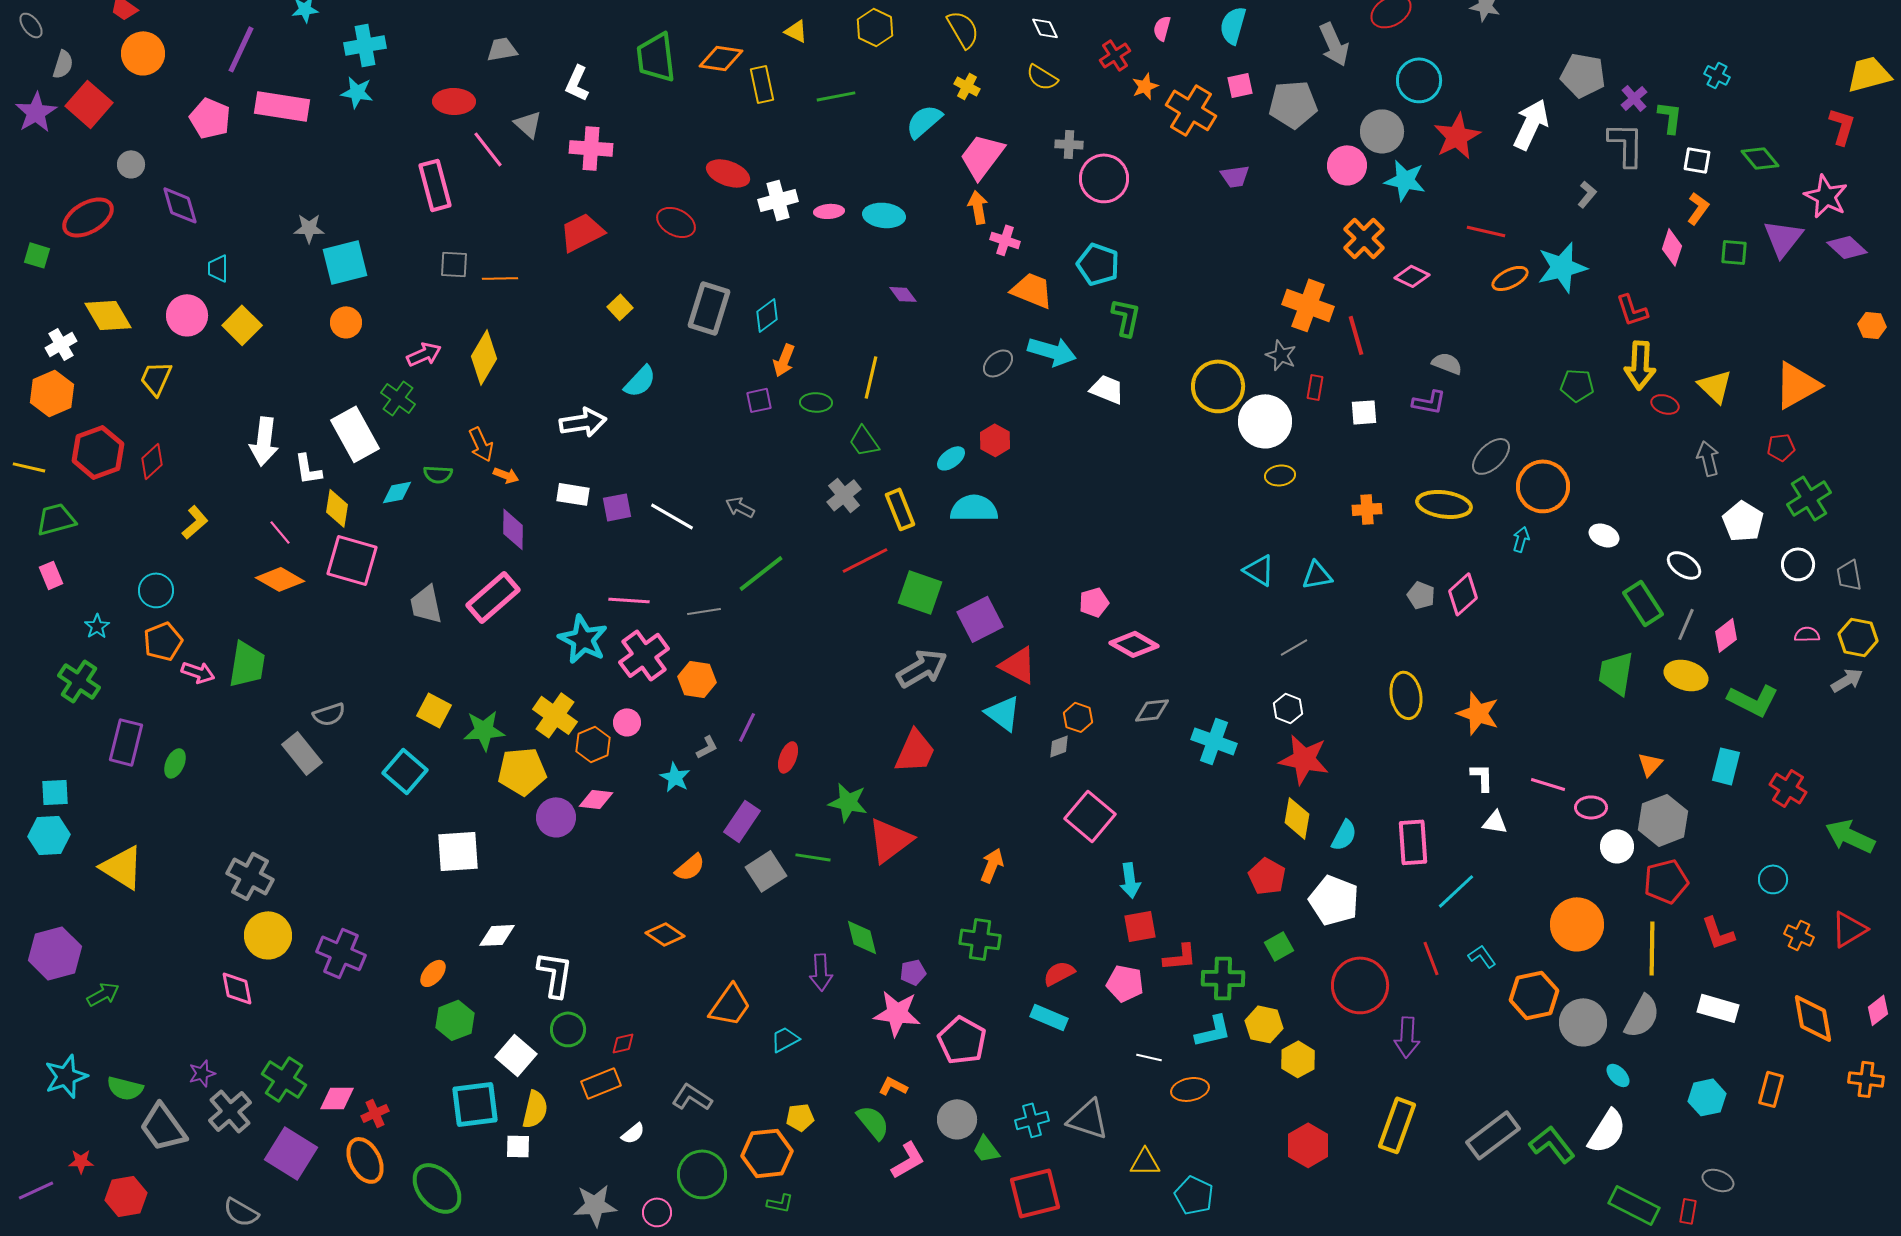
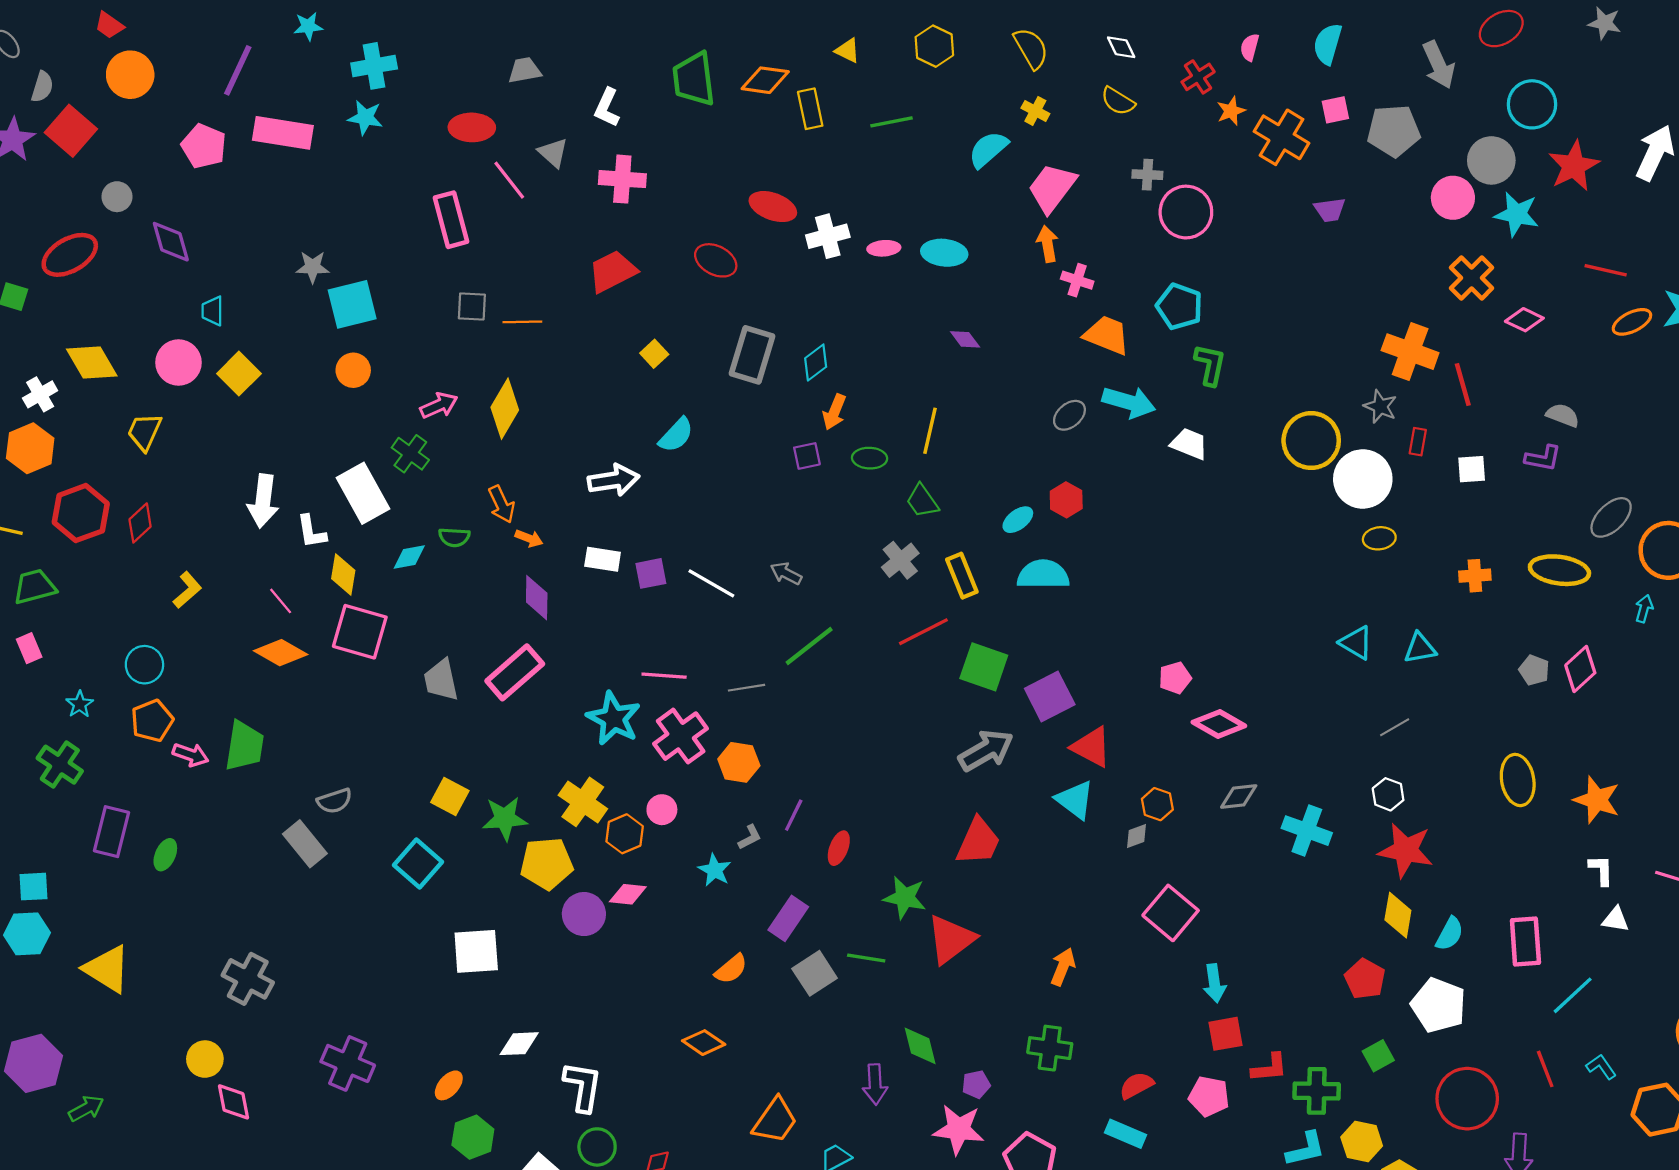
yellow circle: (268, 935) -> (205, 1059), moved, size x0.7

